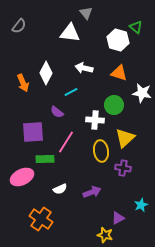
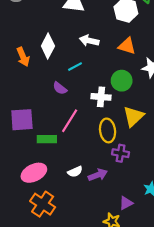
purple square: (33, 132) -> (22, 120), moved
purple cross: (123, 168) -> (121, 153), moved
pink ellipse: (22, 177) -> (34, 173), moved
white semicircle: (60, 189) -> (75, 172), moved

